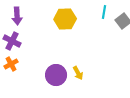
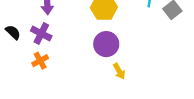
purple circle: (56, 75) -> (106, 44), moved

